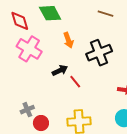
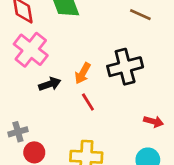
orange arrow: (68, 40) -> (83, 73), moved, turned 42
black arrow: (60, 70) -> (50, 84), moved

